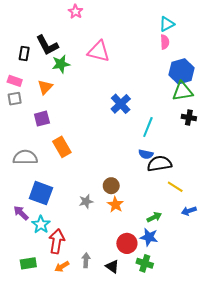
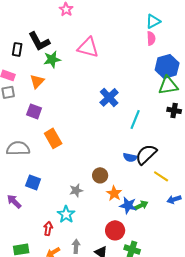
purple square: (42, 119) -> (34, 111), turned 35
blue semicircle: (146, 154) -> (130, 157), moved
black semicircle: (159, 164) -> (146, 154), turned -35
blue square: (41, 193) -> (33, 182), size x0.7
orange star: (115, 205) -> (114, 193), moved
cyan star: (41, 225) -> (66, 214), moved
blue star: (149, 237) -> (128, 205), moved
red arrow: (57, 241) -> (48, 228), size x0.6

